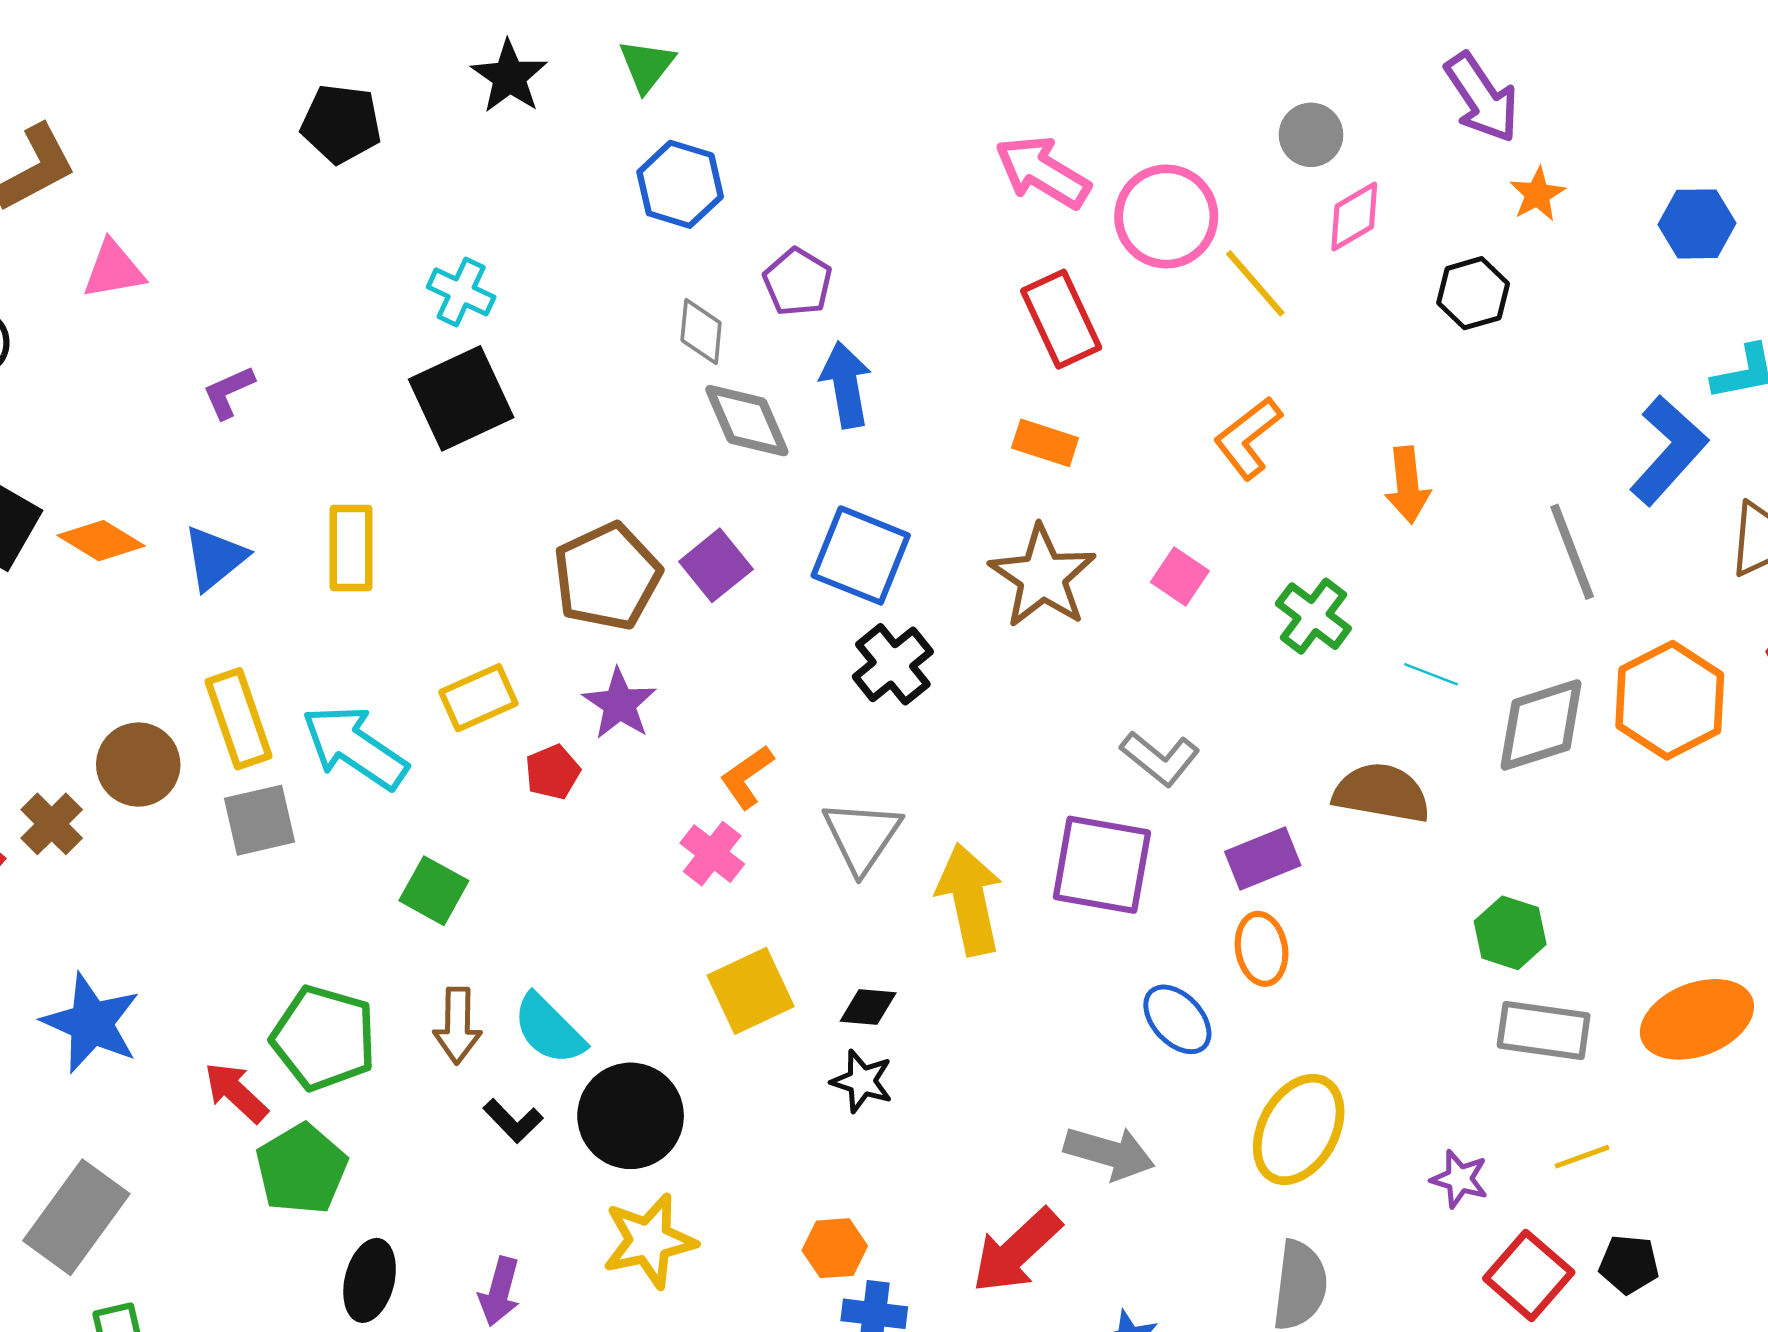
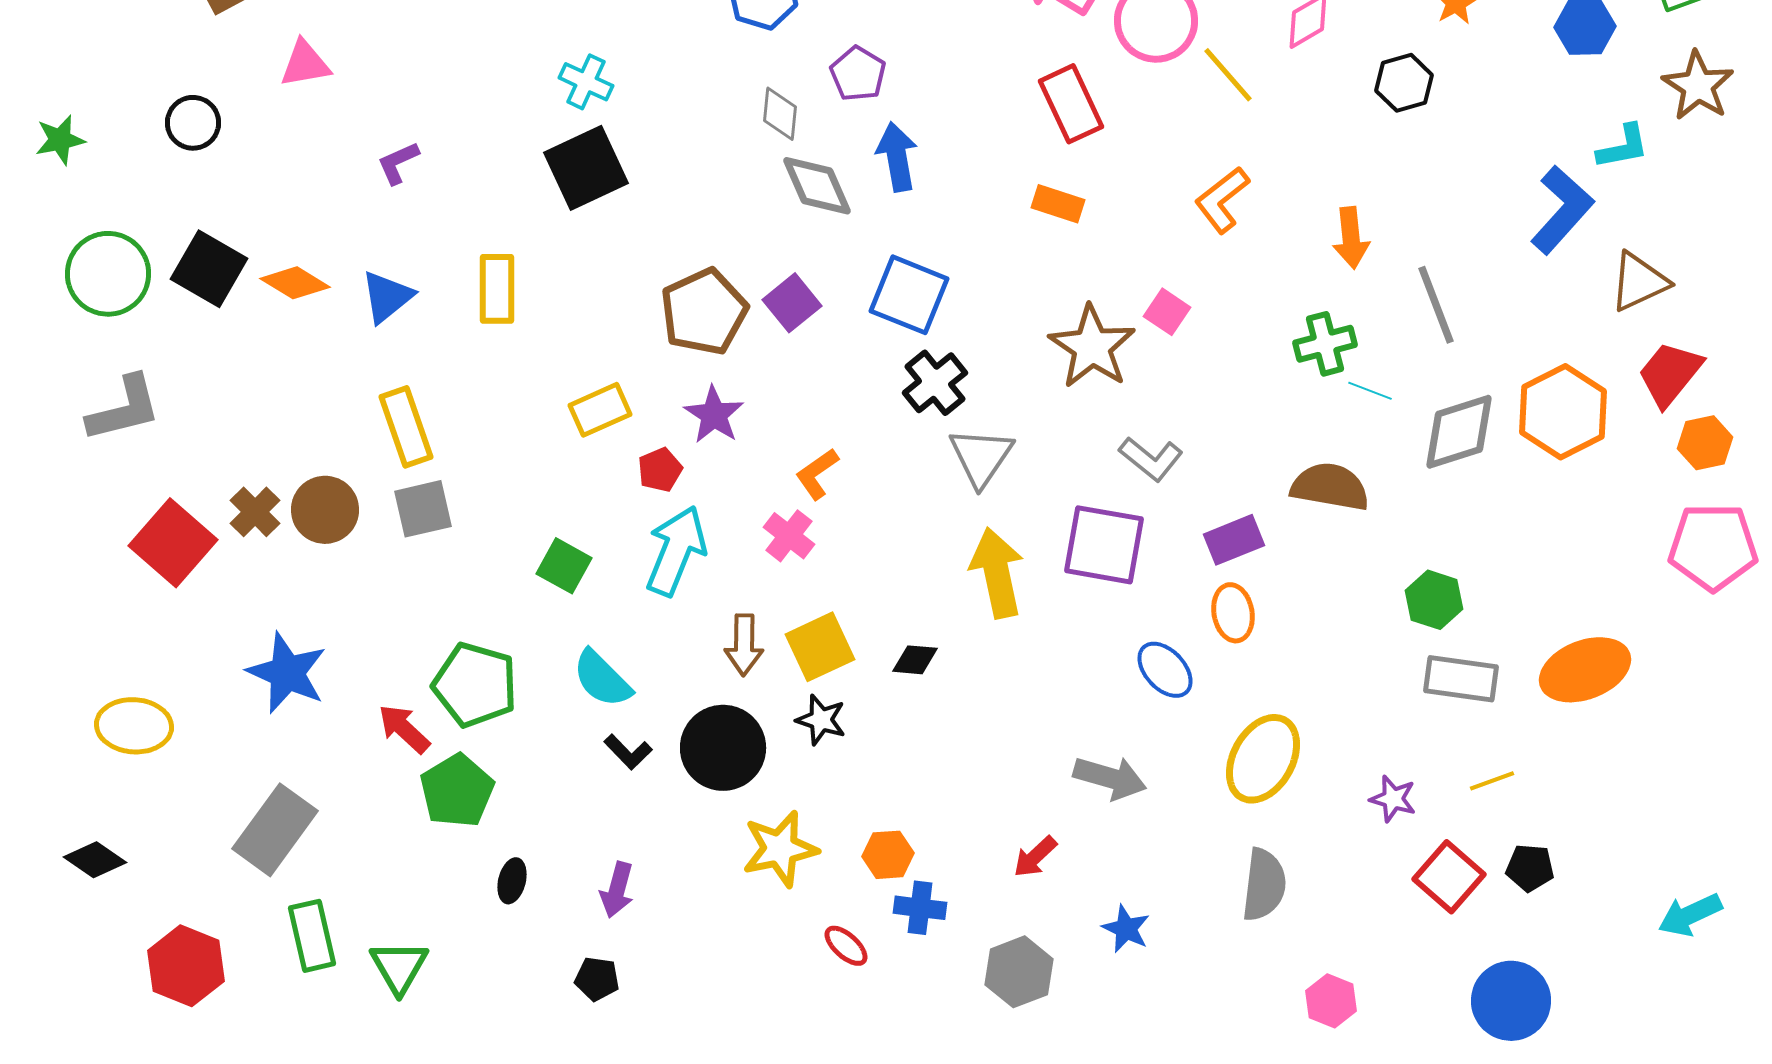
gray line: (1572, 552) -> (1436, 305), moved
brown star: (1043, 576) -> (1092, 347), moved
green cross: (1313, 616) -> (1325, 344), moved, turned 38
cyan arrow: (355, 747) -> (676, 551), moved, turned 78
brown circle: (138, 765) -> (325, 510), moved
gray triangle: (862, 836) -> (981, 457), moved
brown arrow: (457, 1026) -> (744, 645), moved
cyan semicircle: (549, 1029) -> (602, 679), moved
black star: (862, 1081) -> (821, 720), moved
yellow star: (649, 1241) -> (780, 849), moved
red arrow: (1017, 1251) -> (1035, 857), size x0.6
black ellipse: (370, 1280) -> (512, 881), size x0.7

